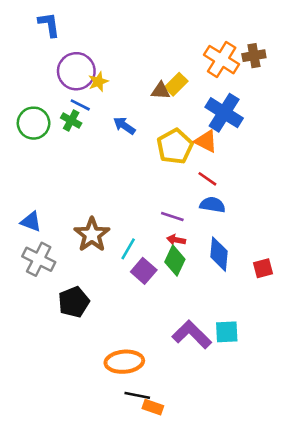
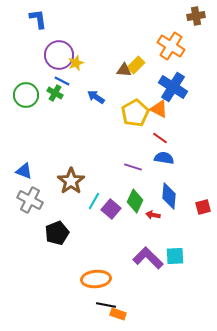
brown cross: (254, 56) -> (196, 16), moved
red arrow: (176, 240) -> (153, 215), moved
cyan line: (128, 249) -> (94, 201), moved

